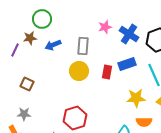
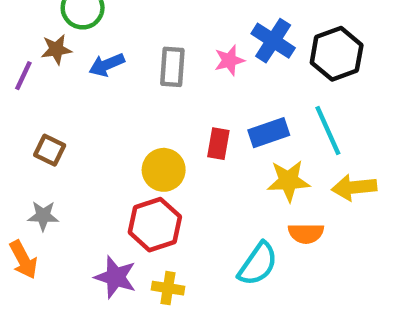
pink star: (105, 27) -> (229, 60), moved
blue rectangle: (127, 64) -> (269, 133), moved
yellow circle: (79, 71) -> (164, 170), moved
red rectangle: (107, 72) -> (218, 144), moved

